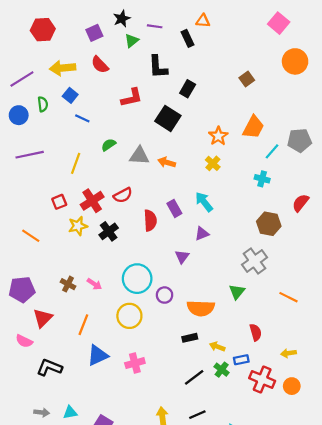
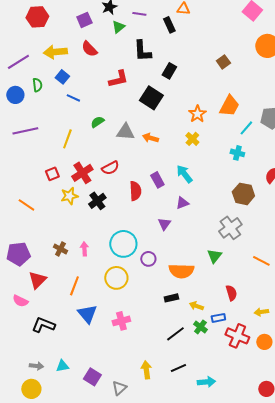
pink arrow: (94, 284) -> (84, 249), turned -128
blue triangle: (98, 355) -> (87, 314), turned -45

